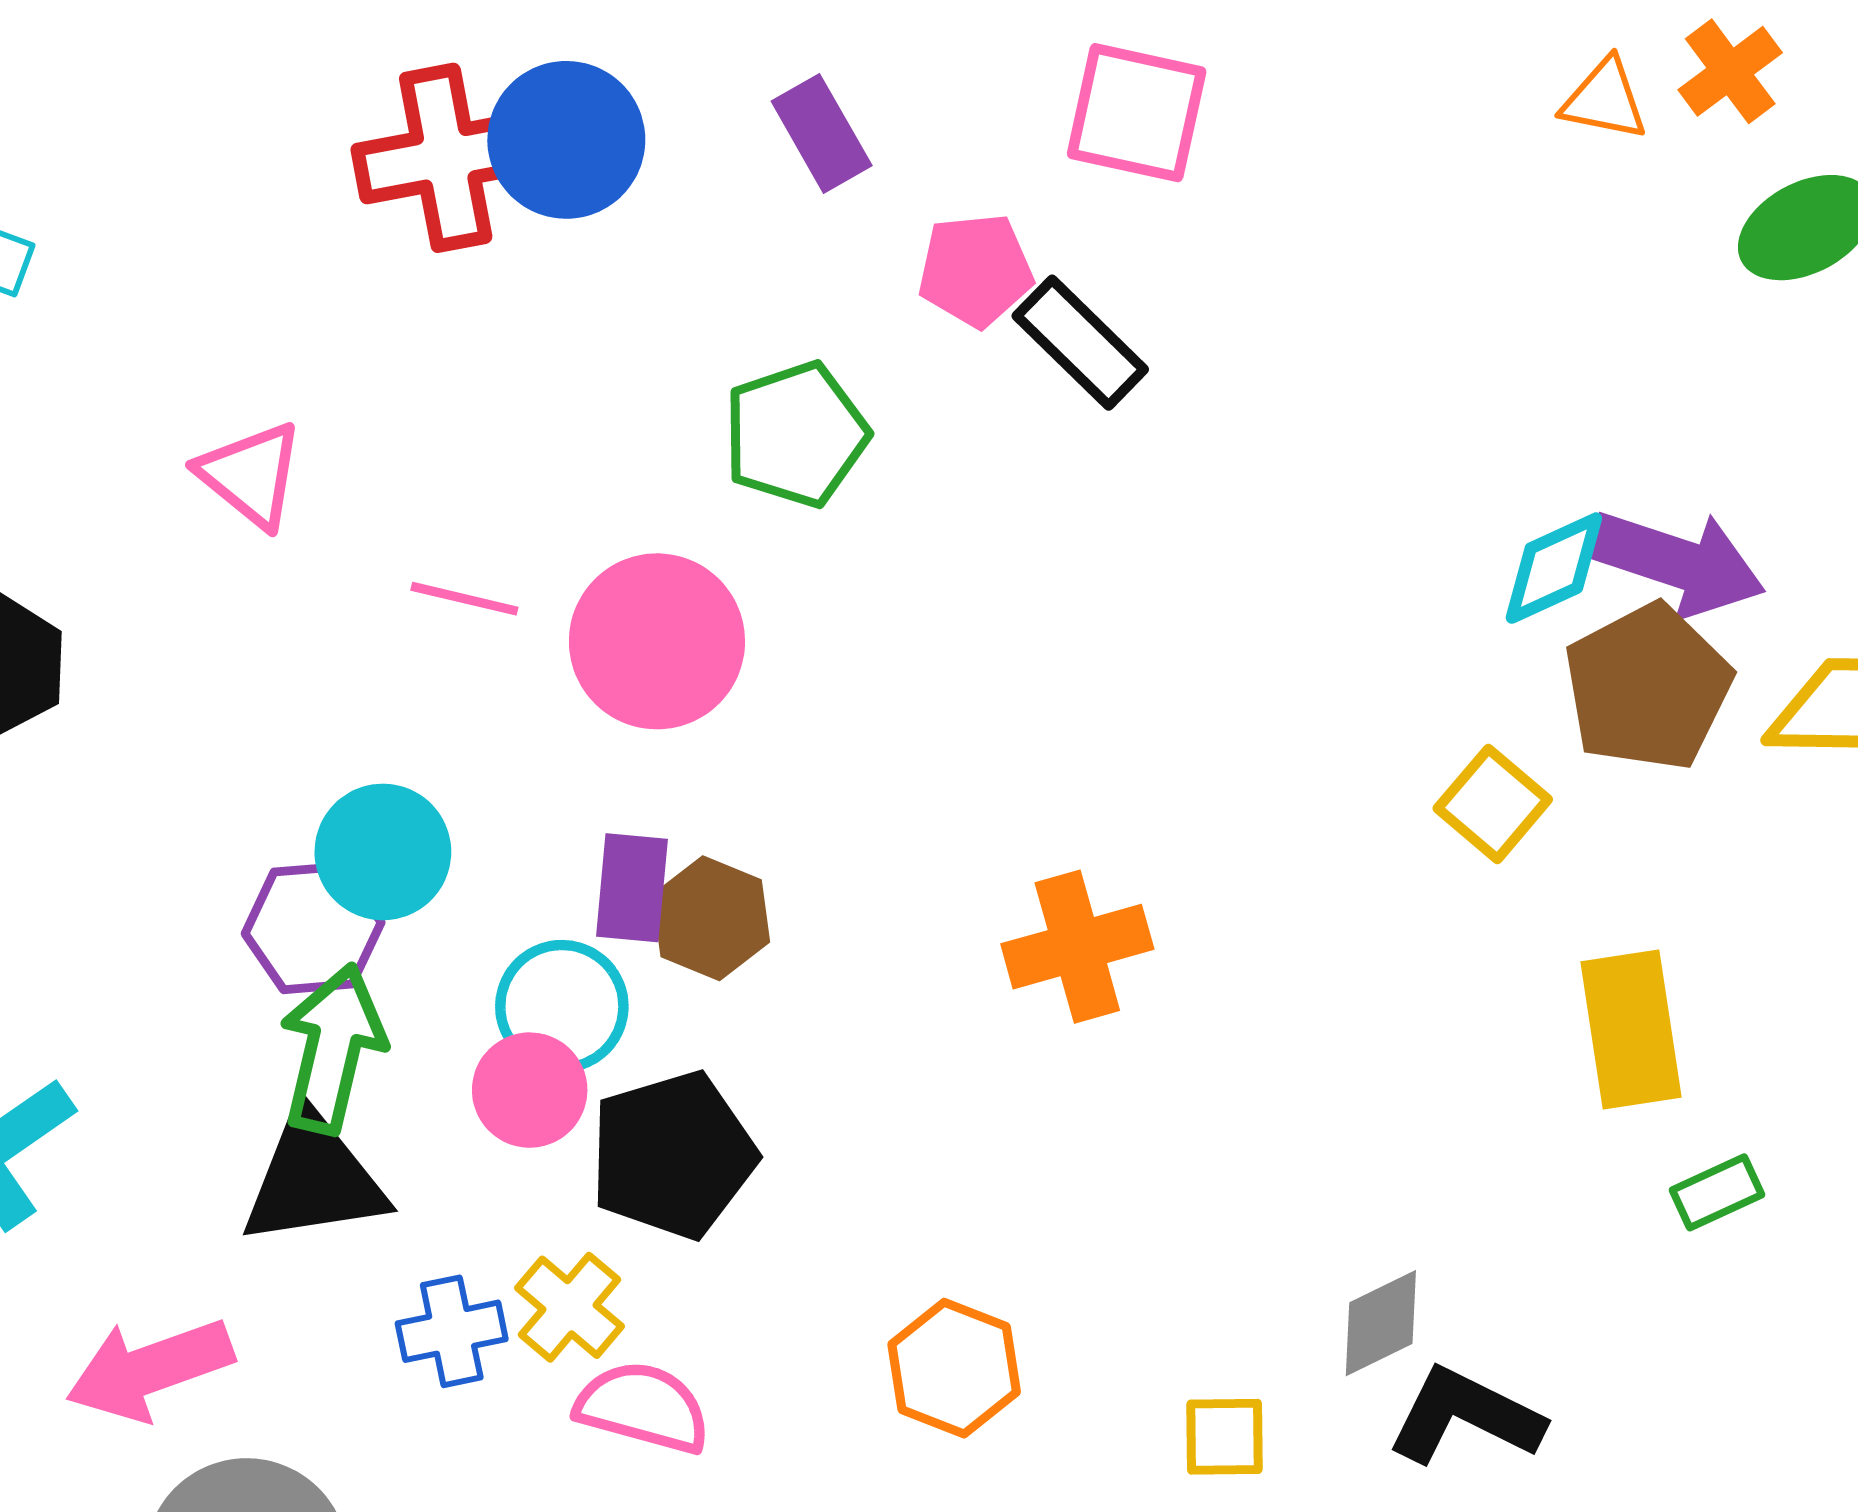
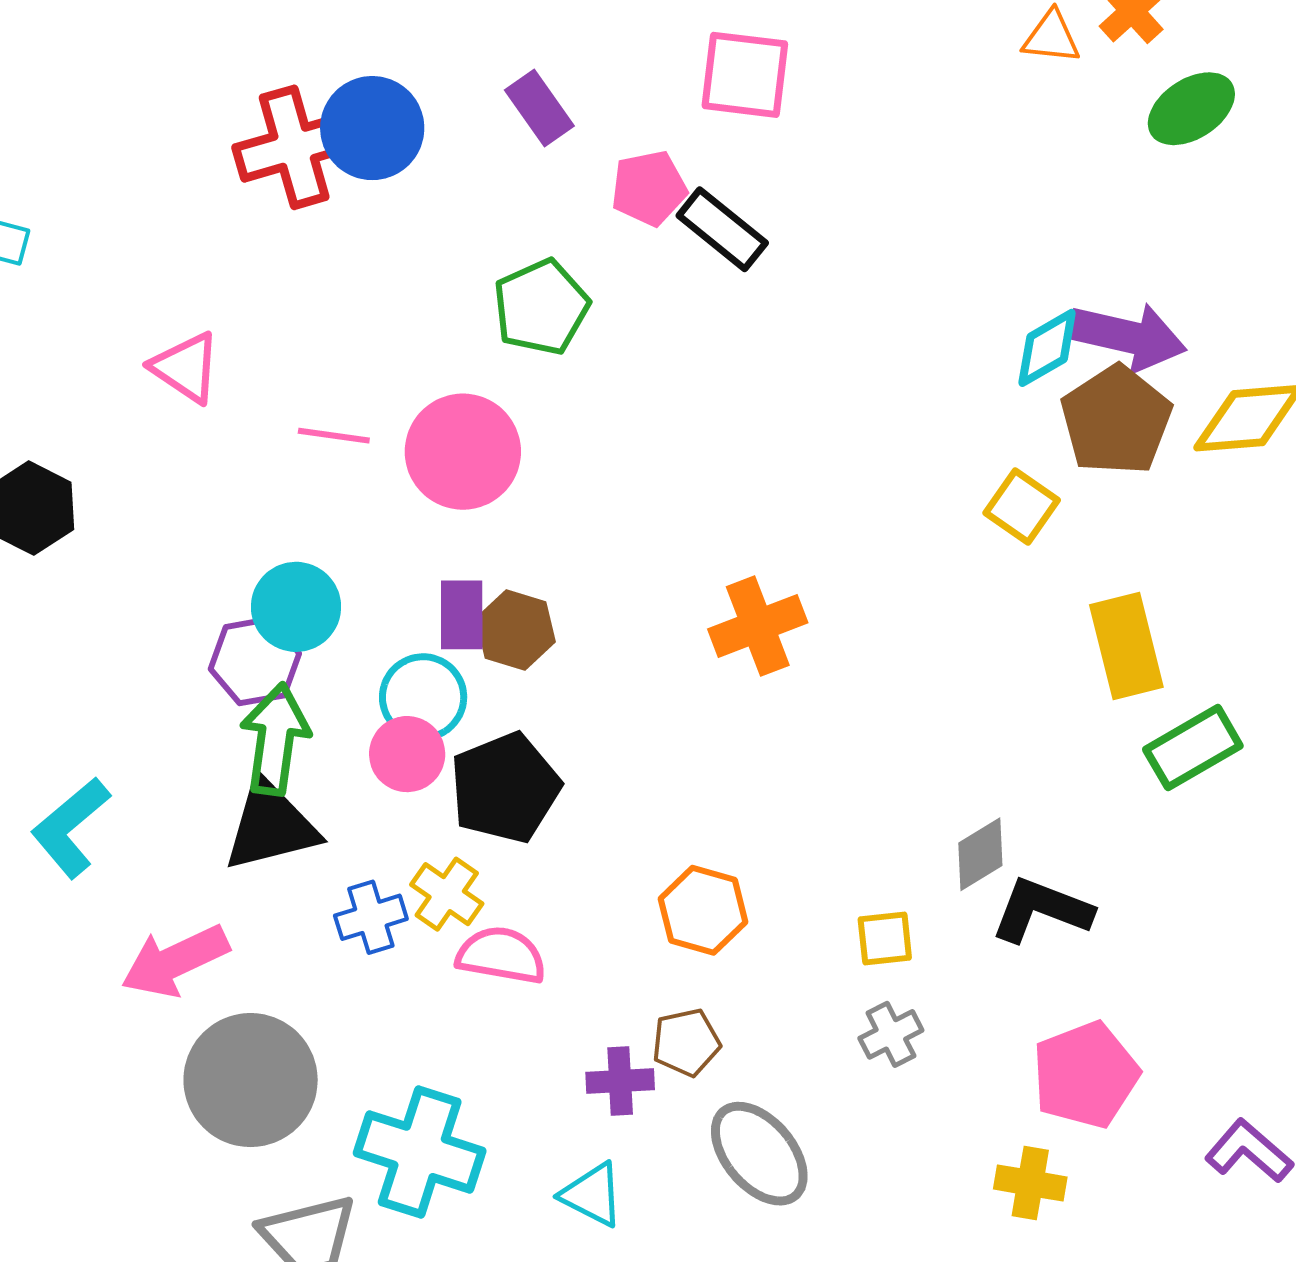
green rectangle: (1717, 1192) -> (1193, 748), size x1.6

